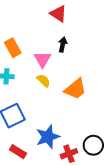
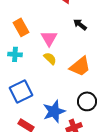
black arrow: (63, 45) -> (80, 24), moved, turned -64
black circle: (93, 145) -> (87, 101), moved

